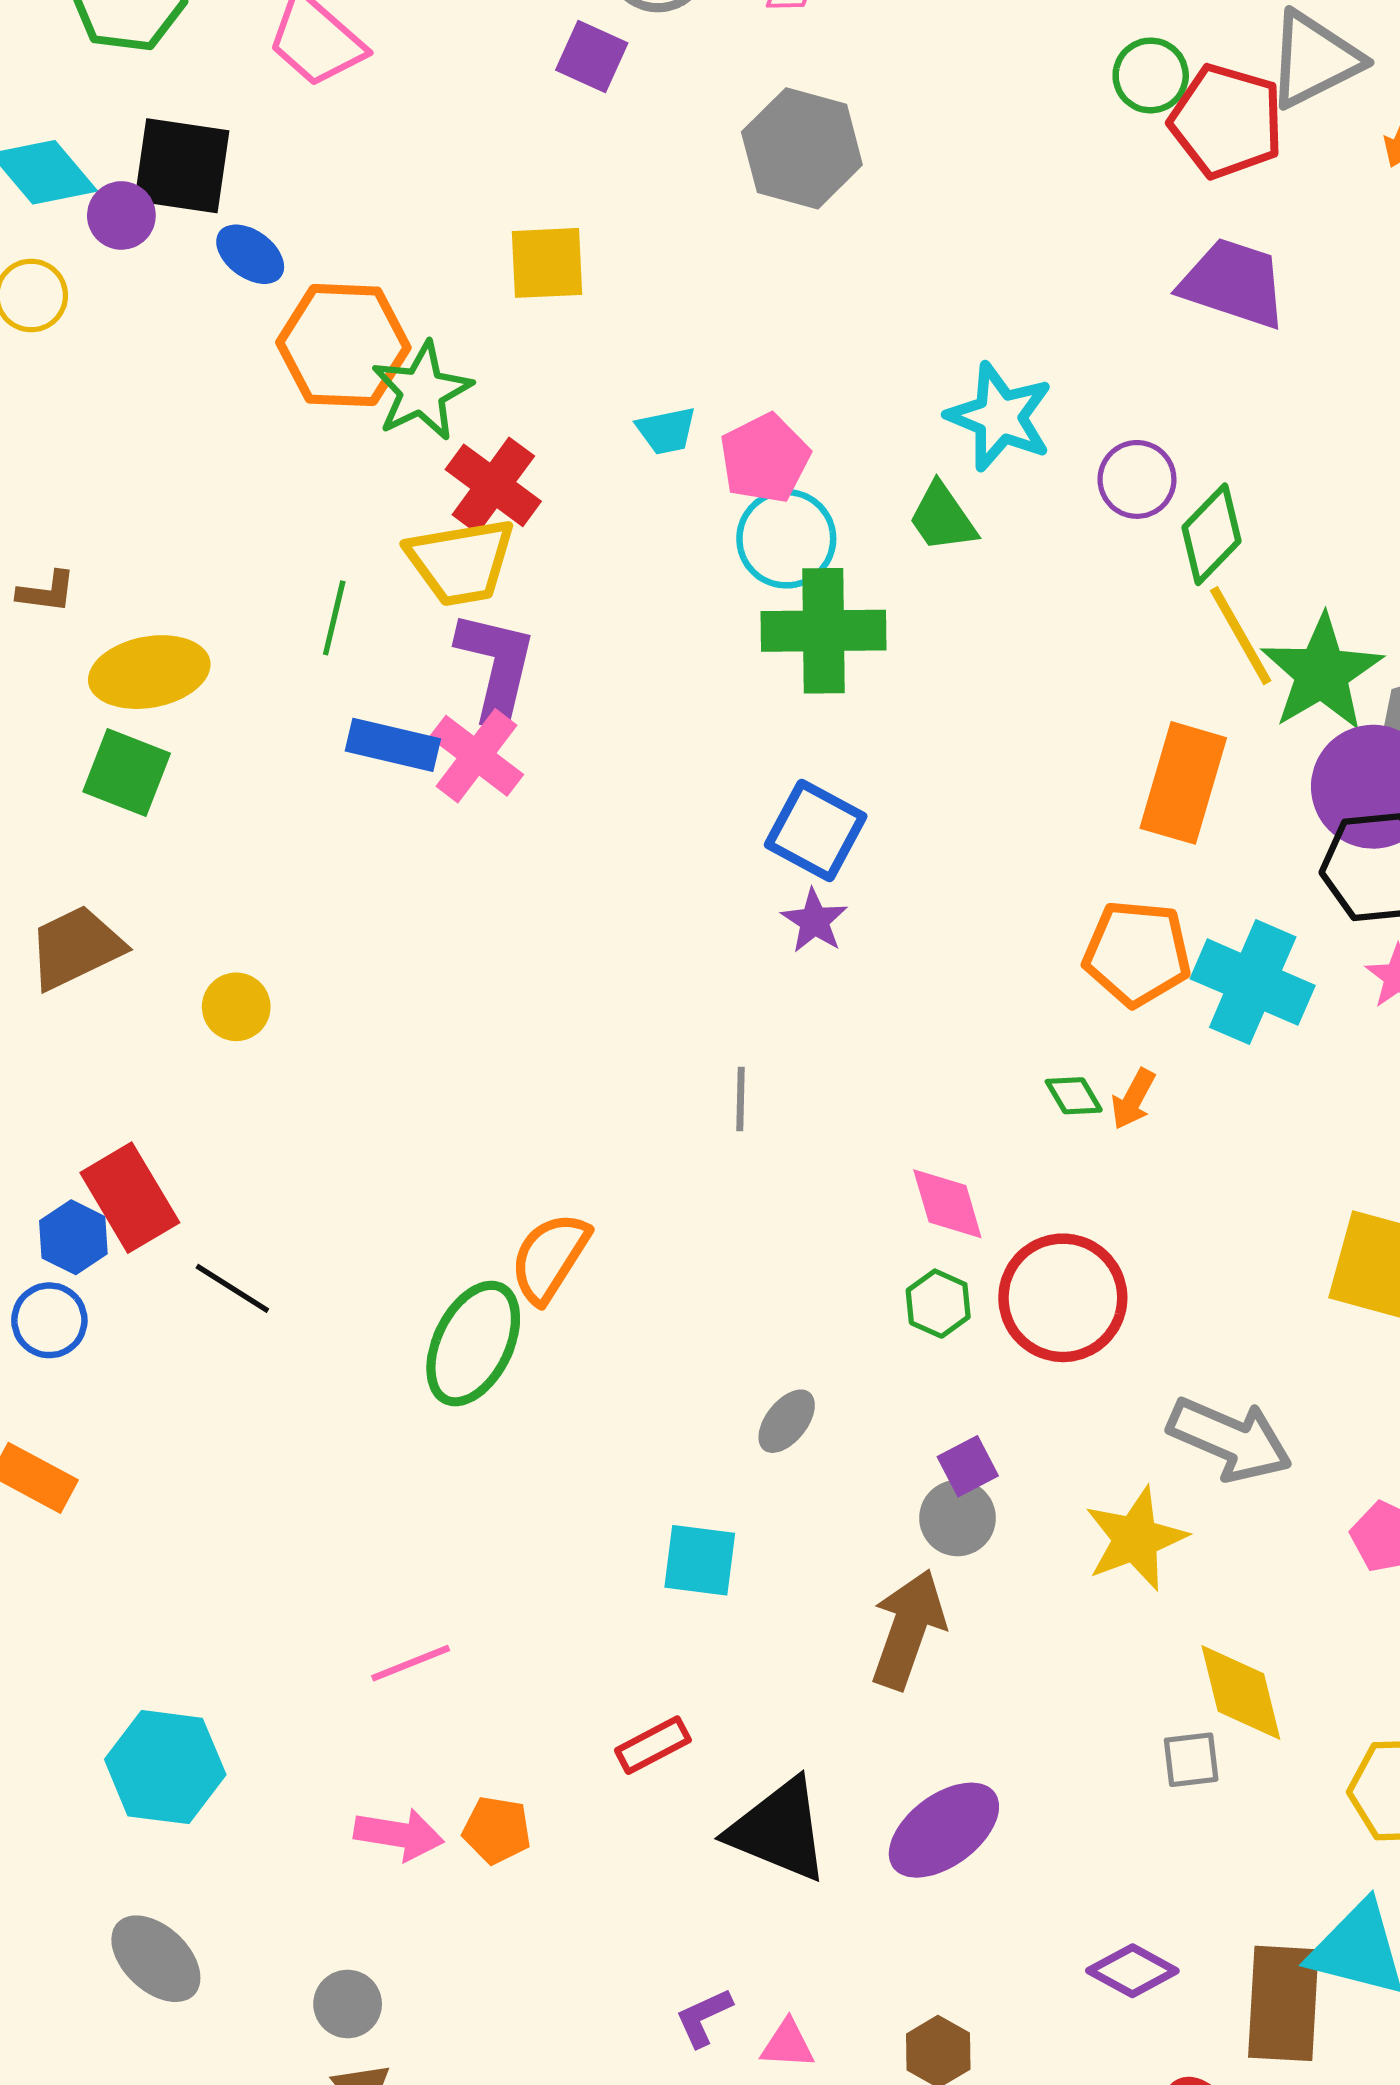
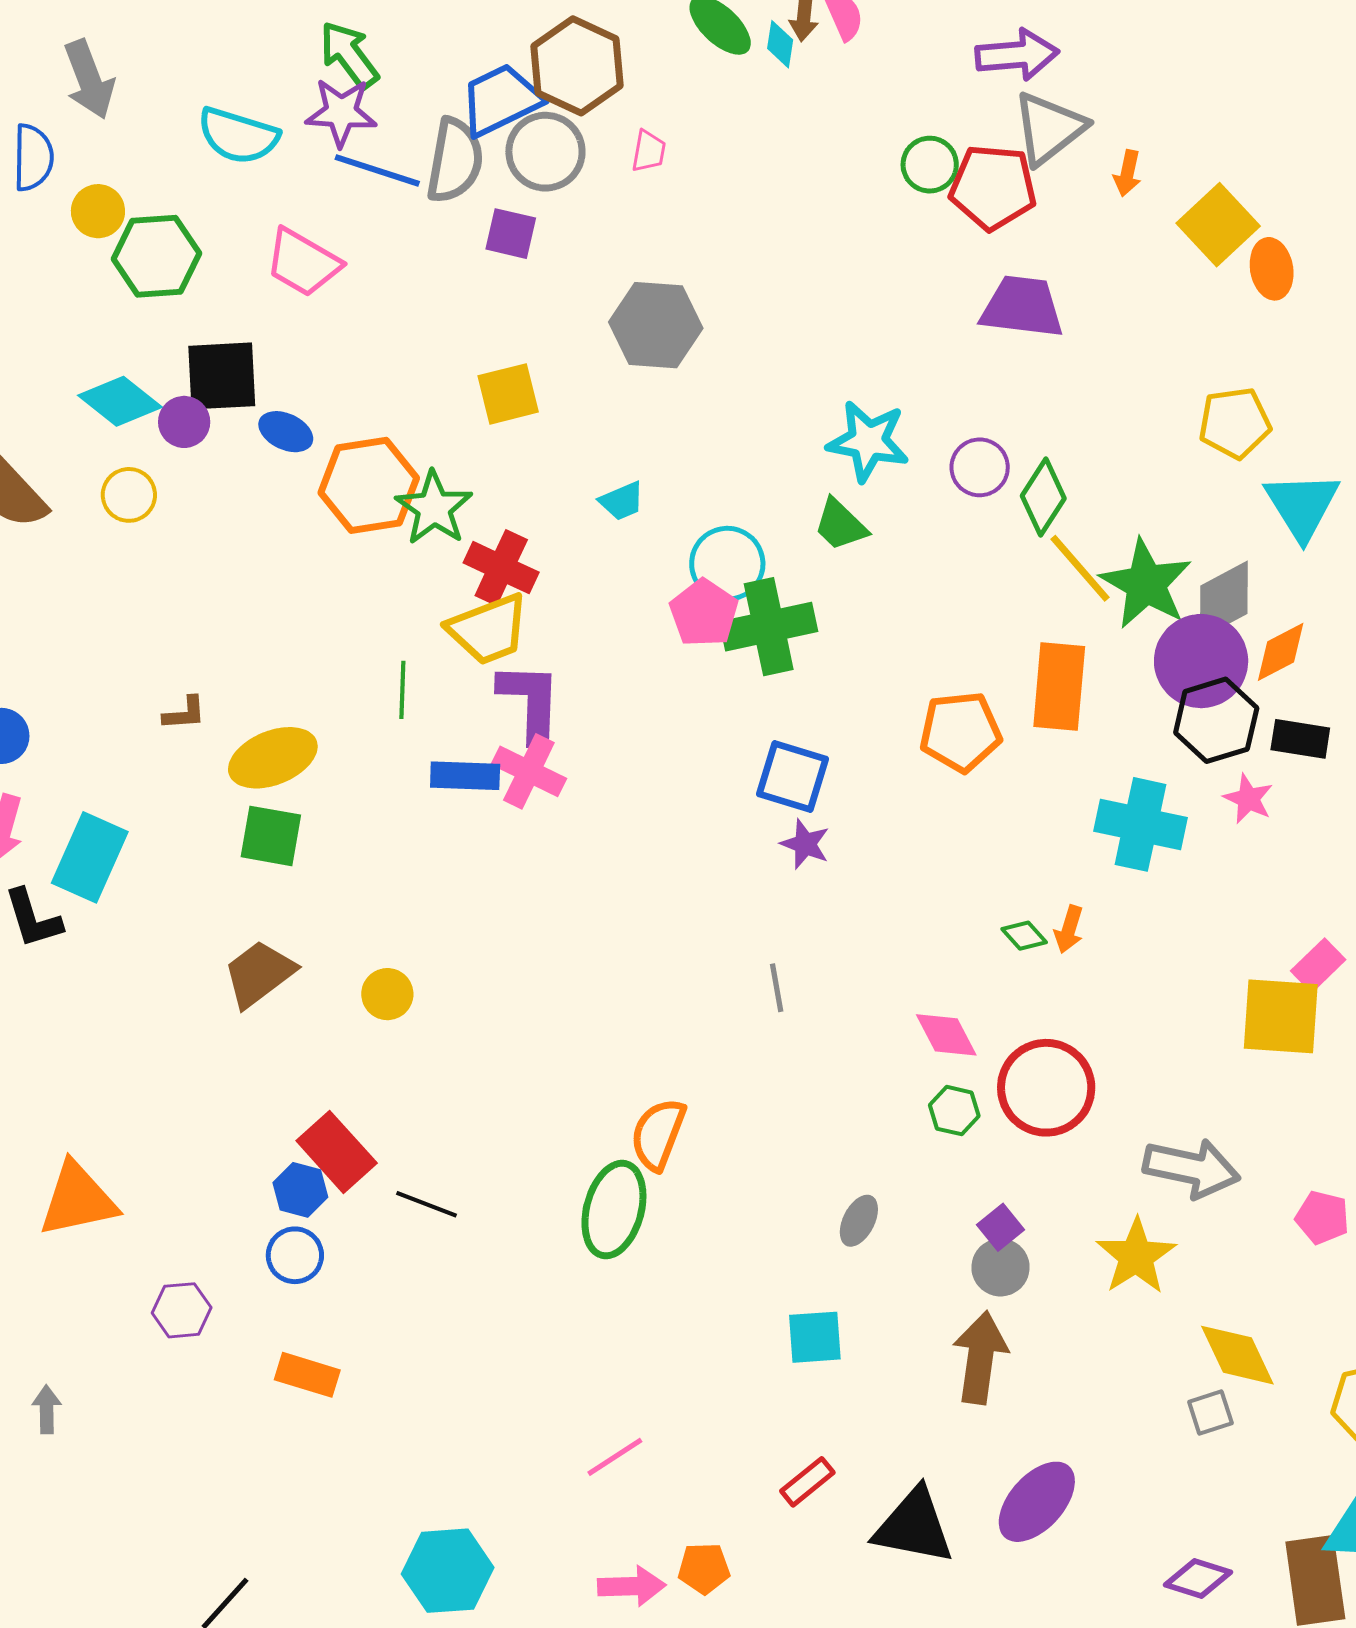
gray hexagon: (802, 148) -> (656, 325), moved
pink pentagon: (765, 458) -> (704, 613), moved
orange pentagon: (1137, 953) -> (960, 732), moved

